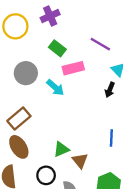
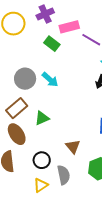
pink rectangle: (73, 68) -> (69, 27), moved
gray circle: (26, 73) -> (25, 79), moved
green triangle: (61, 149) -> (42, 118), moved

